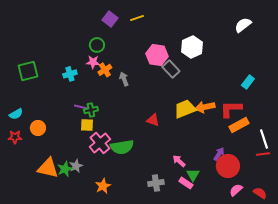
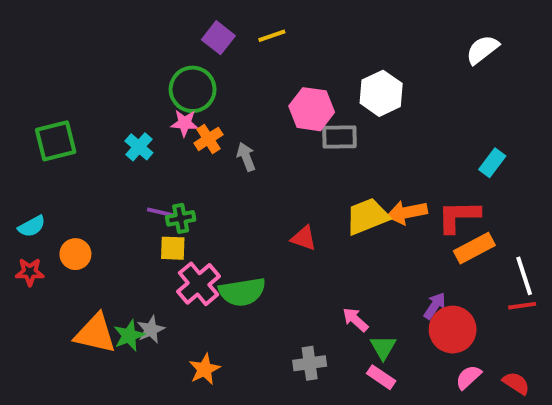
green circle: (97, 45) -> (193, 89), size x1.5
gray rectangle: (171, 69) -> (339, 137), turned -48
cyan cross: (70, 74) -> (139, 147), turned -32
pink rectangle: (186, 183) -> (381, 377), moved

